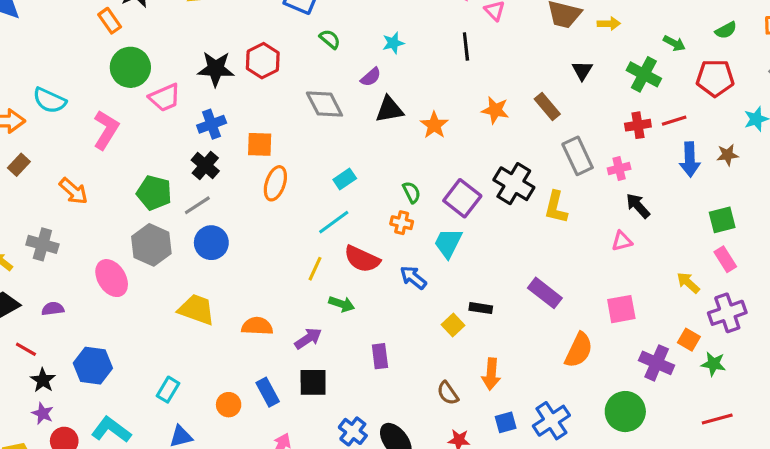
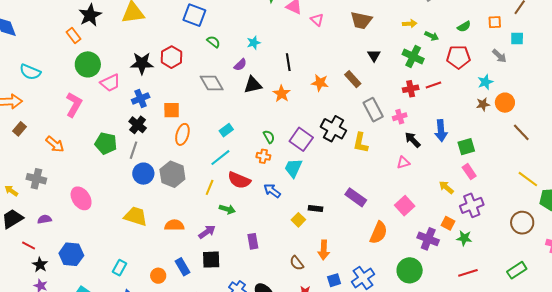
yellow arrow: (609, 24) -> (410, 24), moved
black line: (466, 47) -> (288, 62), moved
cyan semicircle: (50, 100) -> (30, 72), moved
brown star: (728, 155) -> (483, 104), moved
blue arrow: (690, 160) -> (441, 131), moved
gray line: (197, 205) -> (134, 150), turned -36
gray hexagon: (151, 245) -> (172, 174), moved
pink square: (621, 309) -> (405, 206), turned -30

